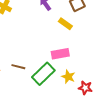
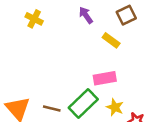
brown line: (18, 67) -> (52, 109), moved

